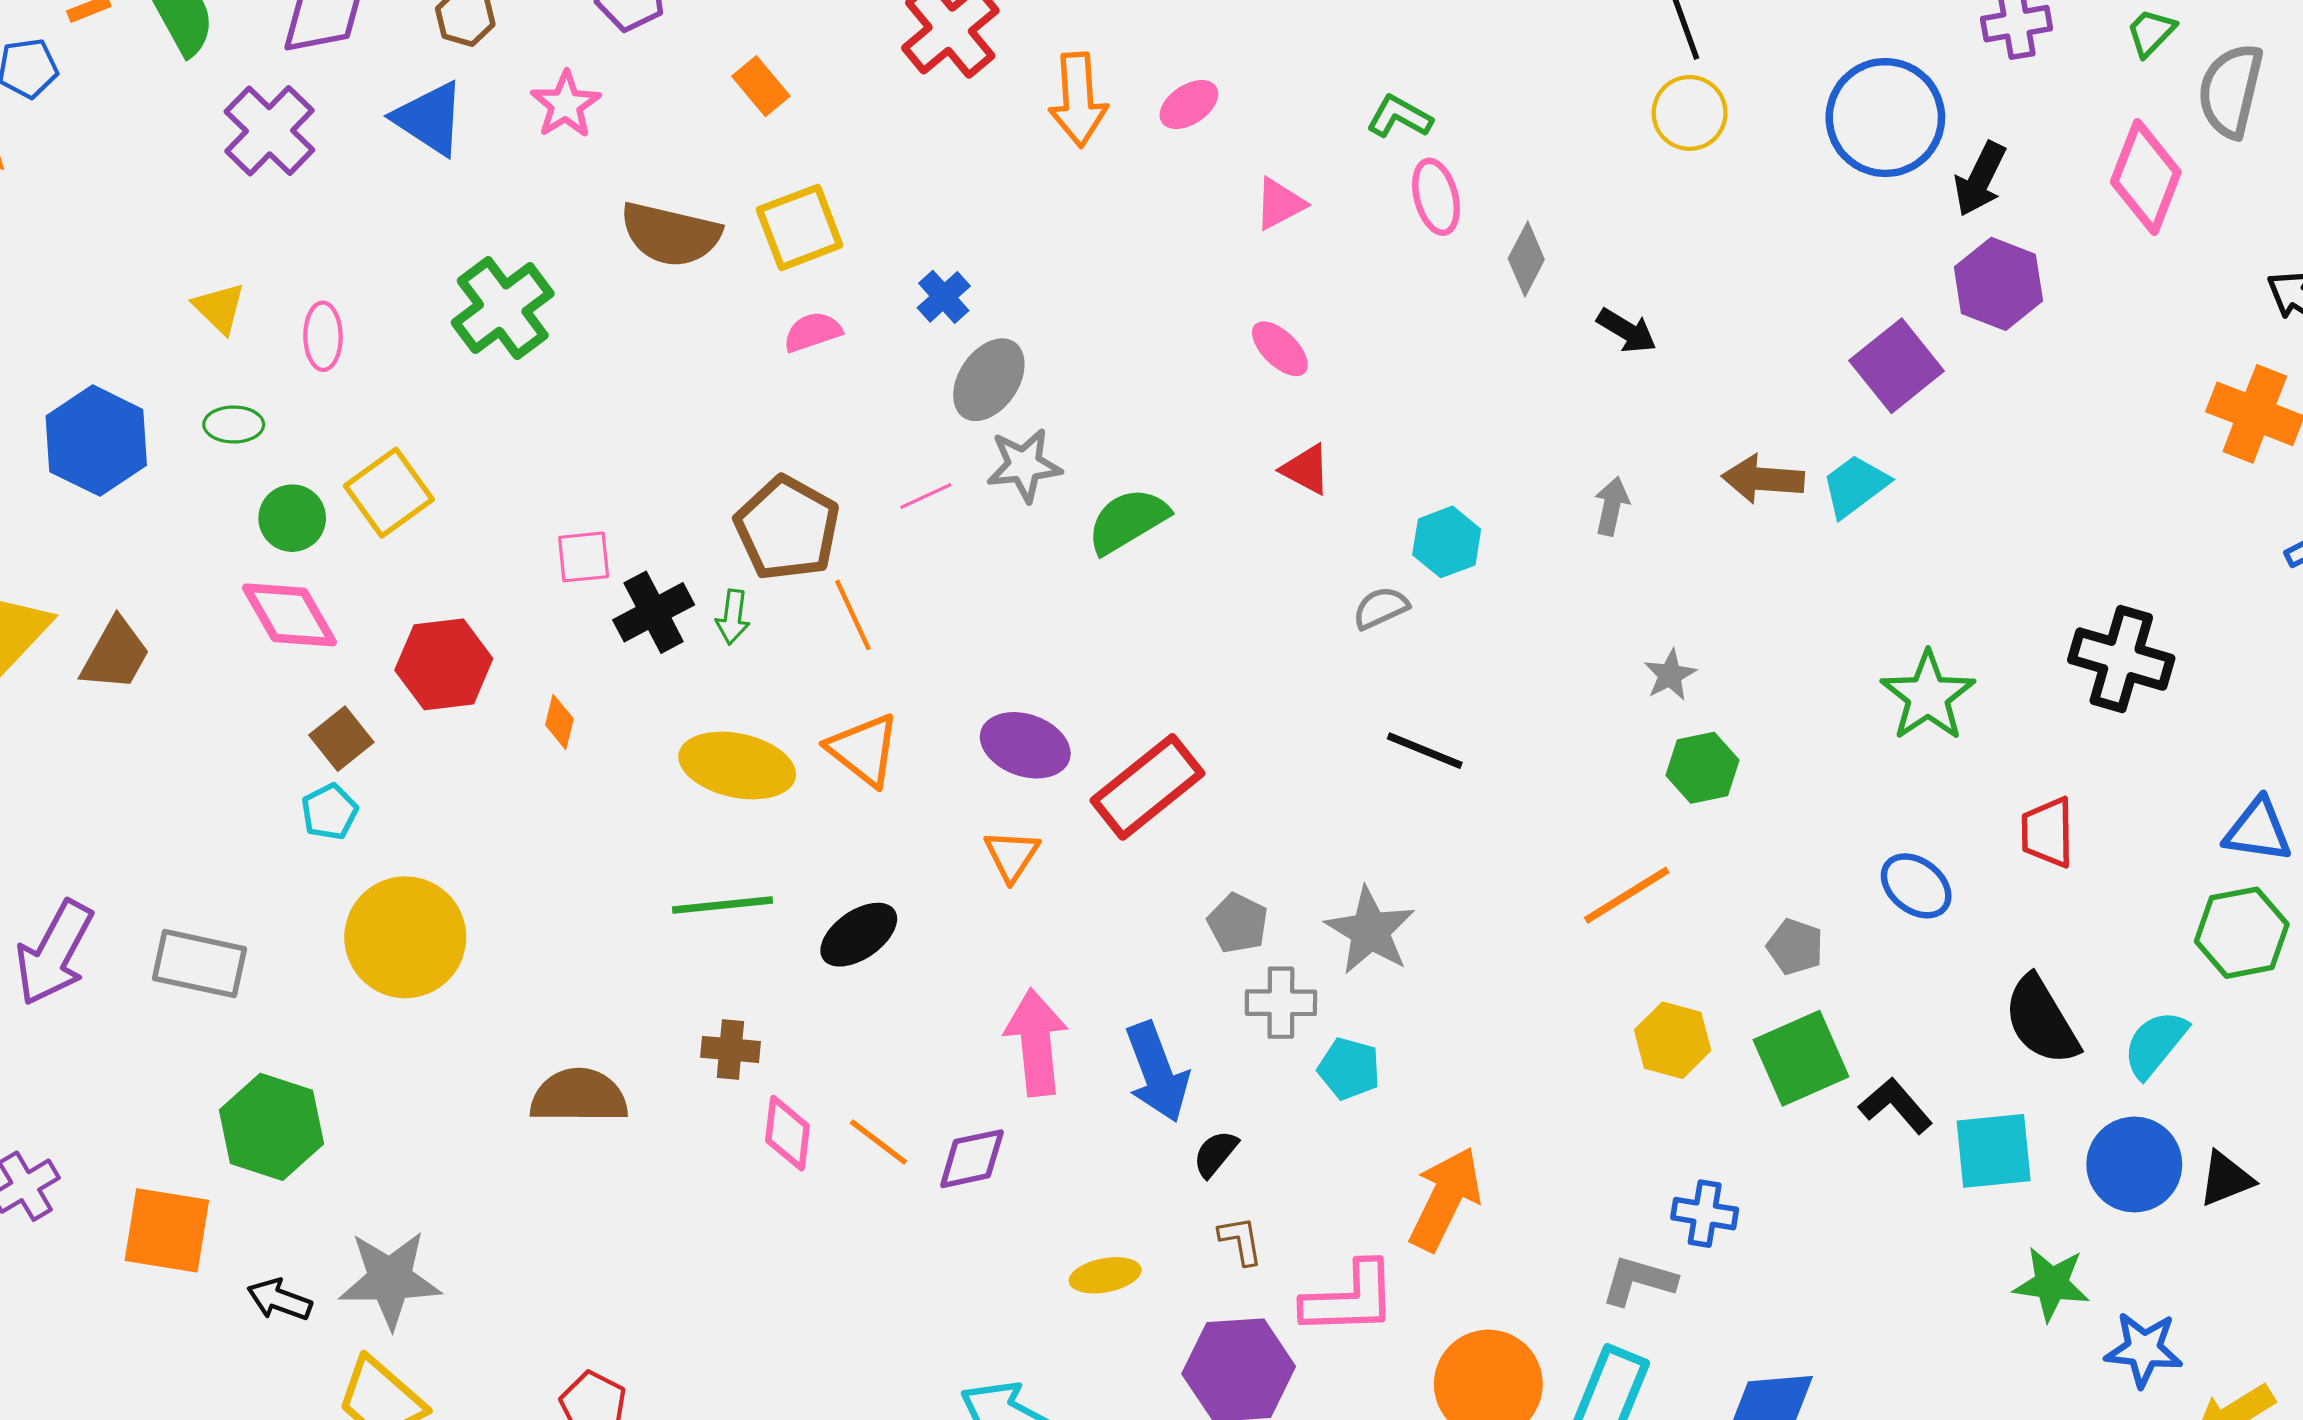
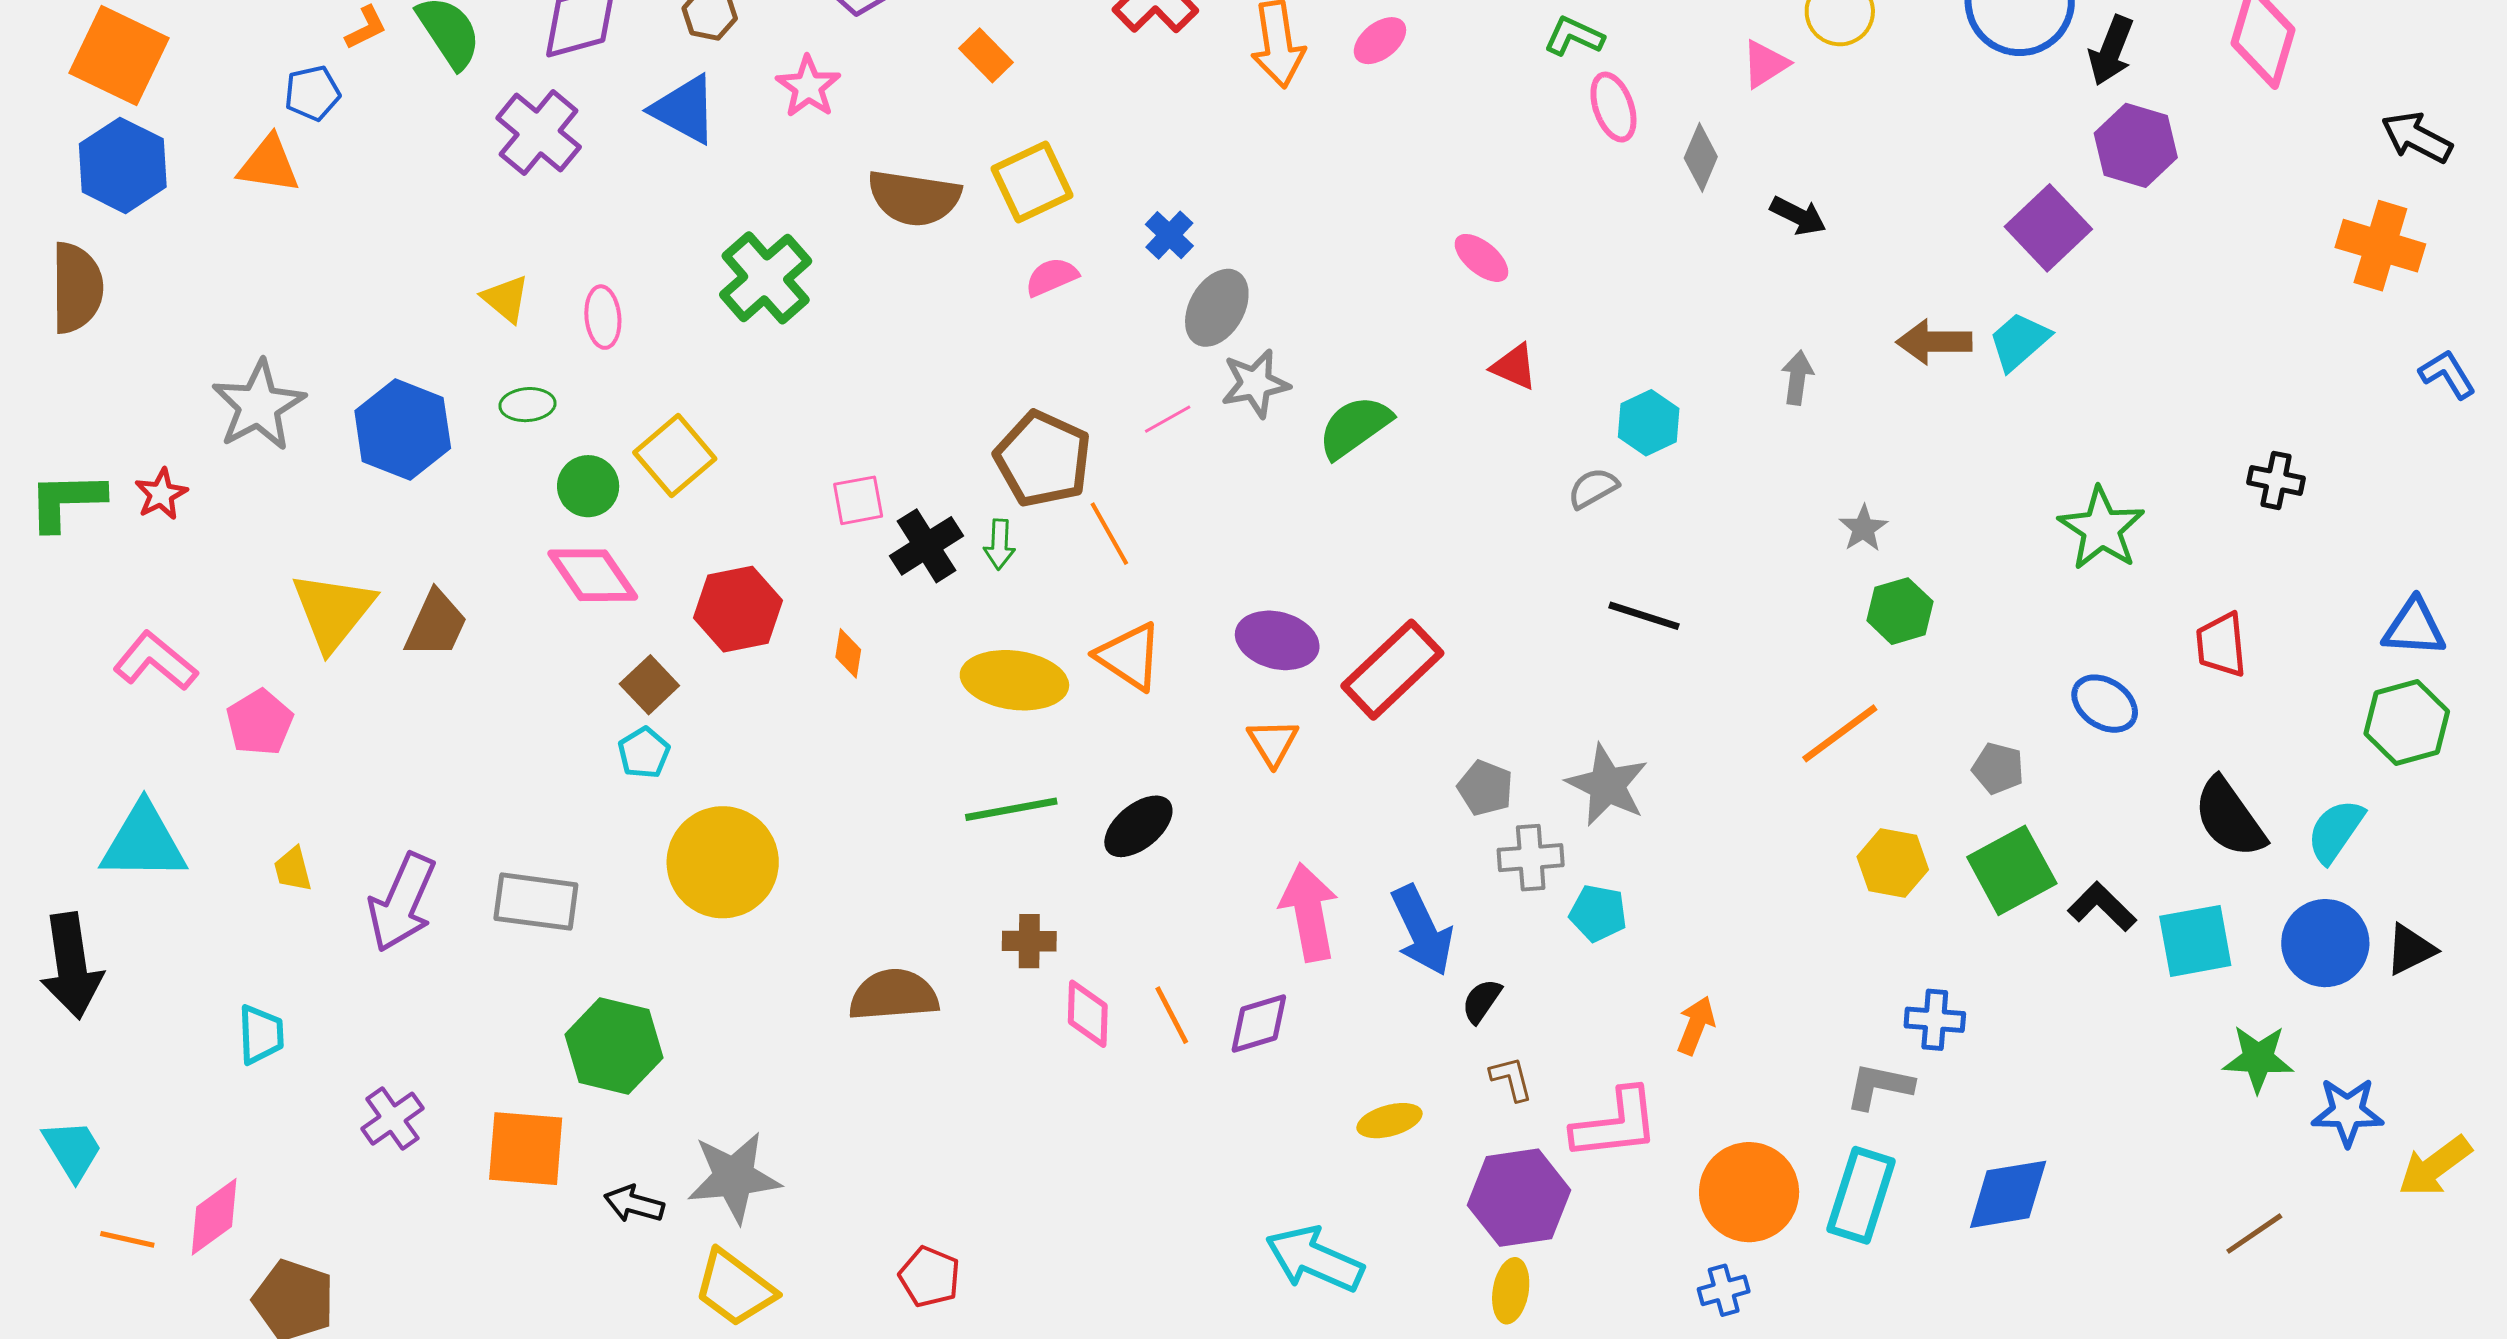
pink triangle: (1280, 204) -> (1765, 64), moved
black cross: (2121, 659) -> (2276, 480), size x0.6
orange line: (878, 1142) -> (1172, 1015), turned 30
orange arrow: (1445, 1199) -> (1696, 1025), size x0.6

